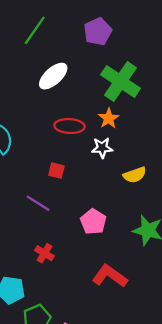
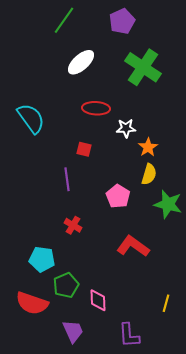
orange star: (109, 118) -> (148, 147), moved
yellow semicircle: (135, 175) -> (149, 174), moved, turned -55
purple line: (38, 203) -> (67, 179), turned 50

